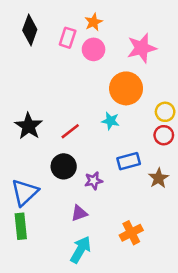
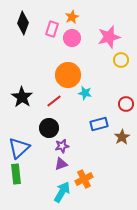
orange circle: (126, 88) -> (68, 75), moved
yellow circle: (165, 112) -> (121, 60), moved
purple star: (94, 181) -> (62, 146), moved
orange cross: (131, 233) -> (84, 179), moved

